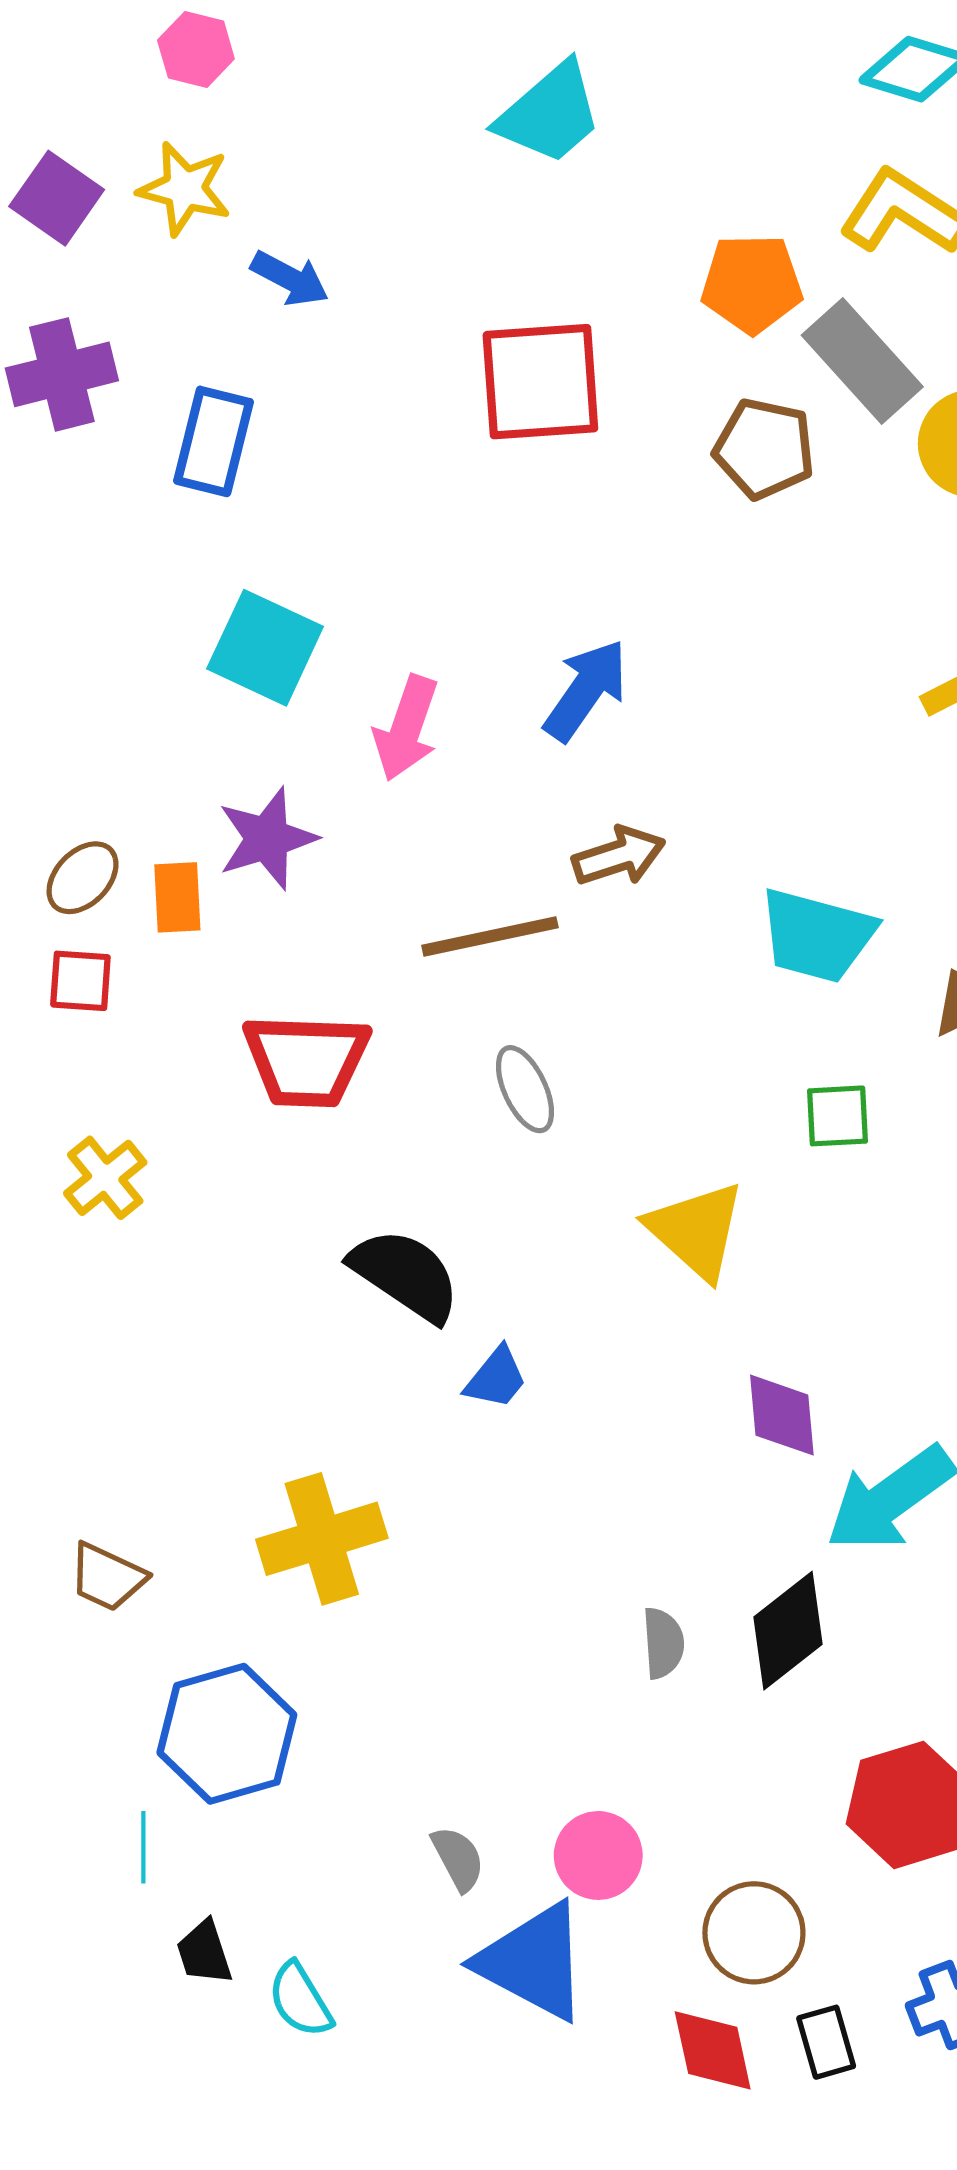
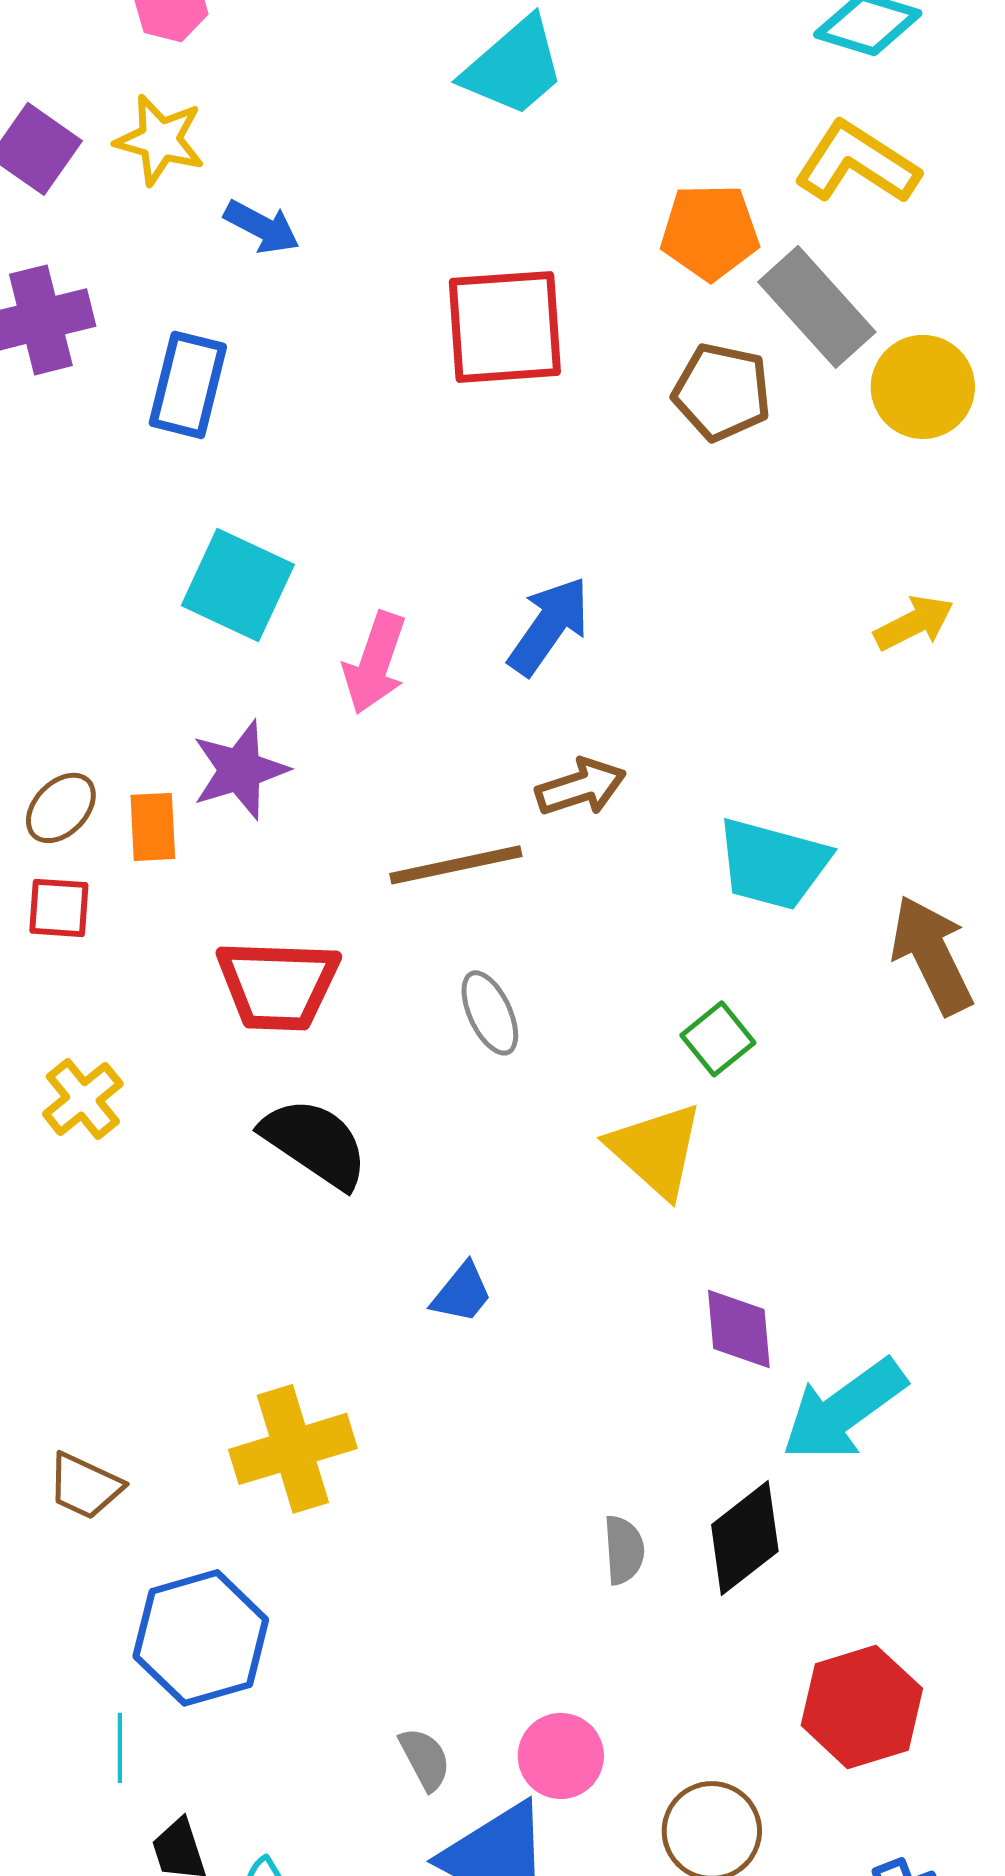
green square: (837, 1116) -> (718, 1039), moved, turned -36
black semicircle: (405, 1275) -> (315, 1143), moved

